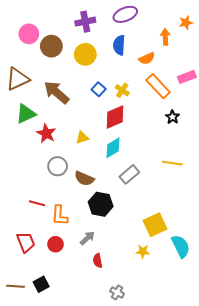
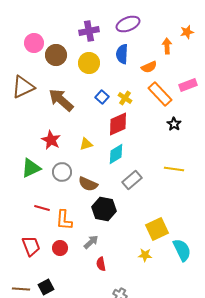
green triangle: (26, 114) -> (31, 168), moved

